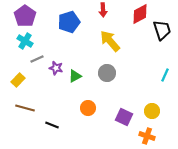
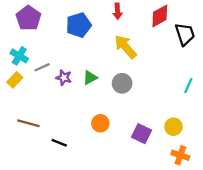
cyan cross: (25, 41) -> (19, 56), moved
green triangle: (75, 76) -> (90, 78), moved
yellow rectangle: (18, 80) -> (15, 80), moved
orange cross: (147, 136) -> (180, 155), moved

